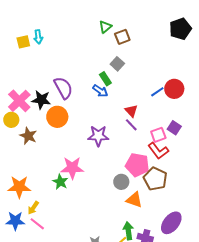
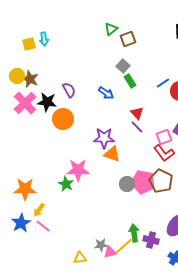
green rectangle: (105, 79) -> (130, 81), moved
purple semicircle: (63, 88) -> (69, 90), size x0.7
blue line: (157, 92) -> (163, 83), moved
yellow circle: (11, 120) -> (17, 76), moved
brown star: (28, 136) -> (30, 79), moved
pink pentagon: (137, 165) -> (143, 182), moved
orange triangle: (134, 200) -> (112, 154), moved
blue star: (15, 221) -> (21, 223), turned -30

